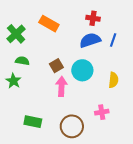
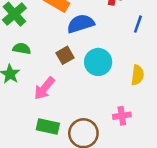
blue semicircle: (90, 40) -> (81, 24), moved
pink arrow: (61, 86) -> (44, 88), moved, turned -144
green rectangle: (33, 122) -> (48, 127), moved

